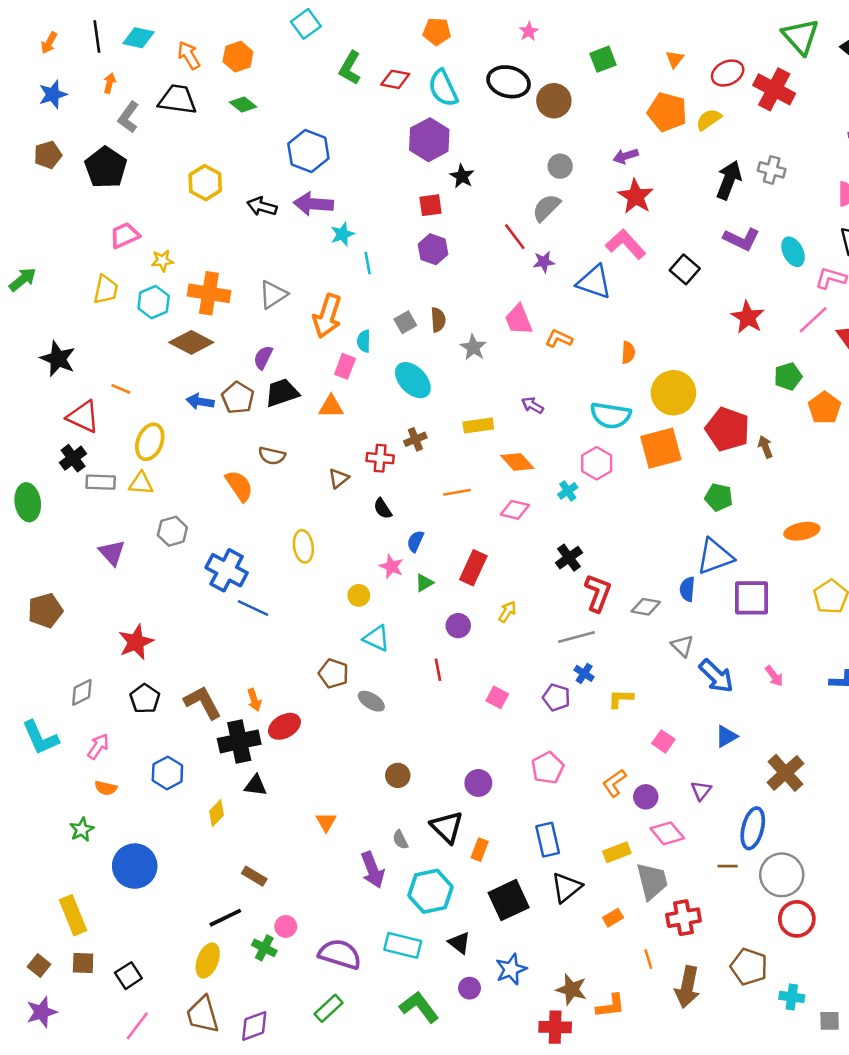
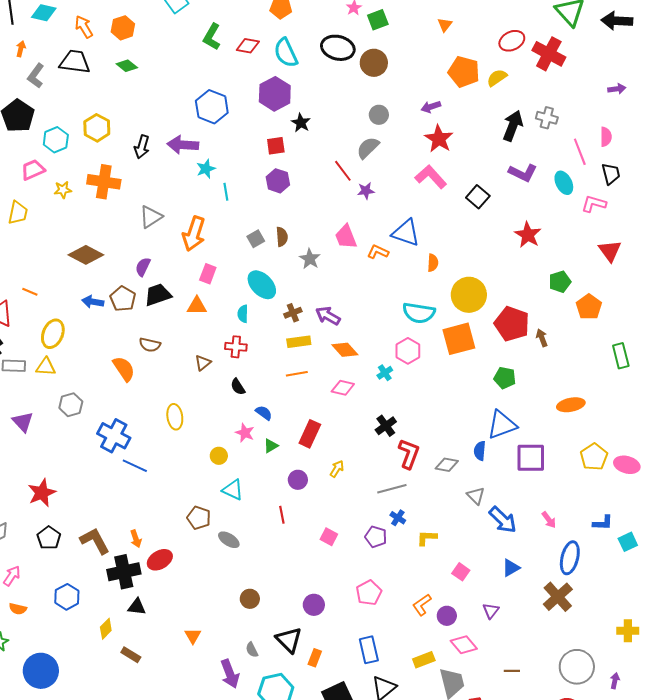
green square: (603, 59) -> (378, 20), moved
orange triangle: (675, 59) -> (445, 25), moved
blue hexagon: (308, 151) -> (212, 107), moved
black arrow: (262, 206) -> (142, 147), turned -90
blue triangle: (594, 282) -> (406, 233), moved
orange cross: (209, 293) -> (104, 182), moved
cyan hexagon: (154, 302) -> (56, 140), moved
pink line: (813, 320) -> (580, 152), moved, turned -68
cyan semicircle: (364, 341) -> (243, 314), moved
purple arrow: (532, 405) -> (328, 316), moved, size x1.4
yellow rectangle: (478, 425) -> (299, 342), moved
brown cross: (415, 439) -> (293, 313), moved
blue semicircle: (415, 541) -> (264, 413), turned 102
blue ellipse: (753, 828) -> (570, 558), moved
gray circle: (782, 875) -> (577, 667), moved
brown rectangle: (254, 876) -> (131, 655), moved

